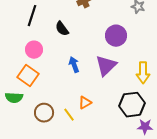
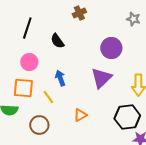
blue arrow: (74, 65) -> (60, 78), moved
orange square: (28, 76) -> (23, 88), turned -30
yellow line: (69, 115) -> (48, 97), moved

